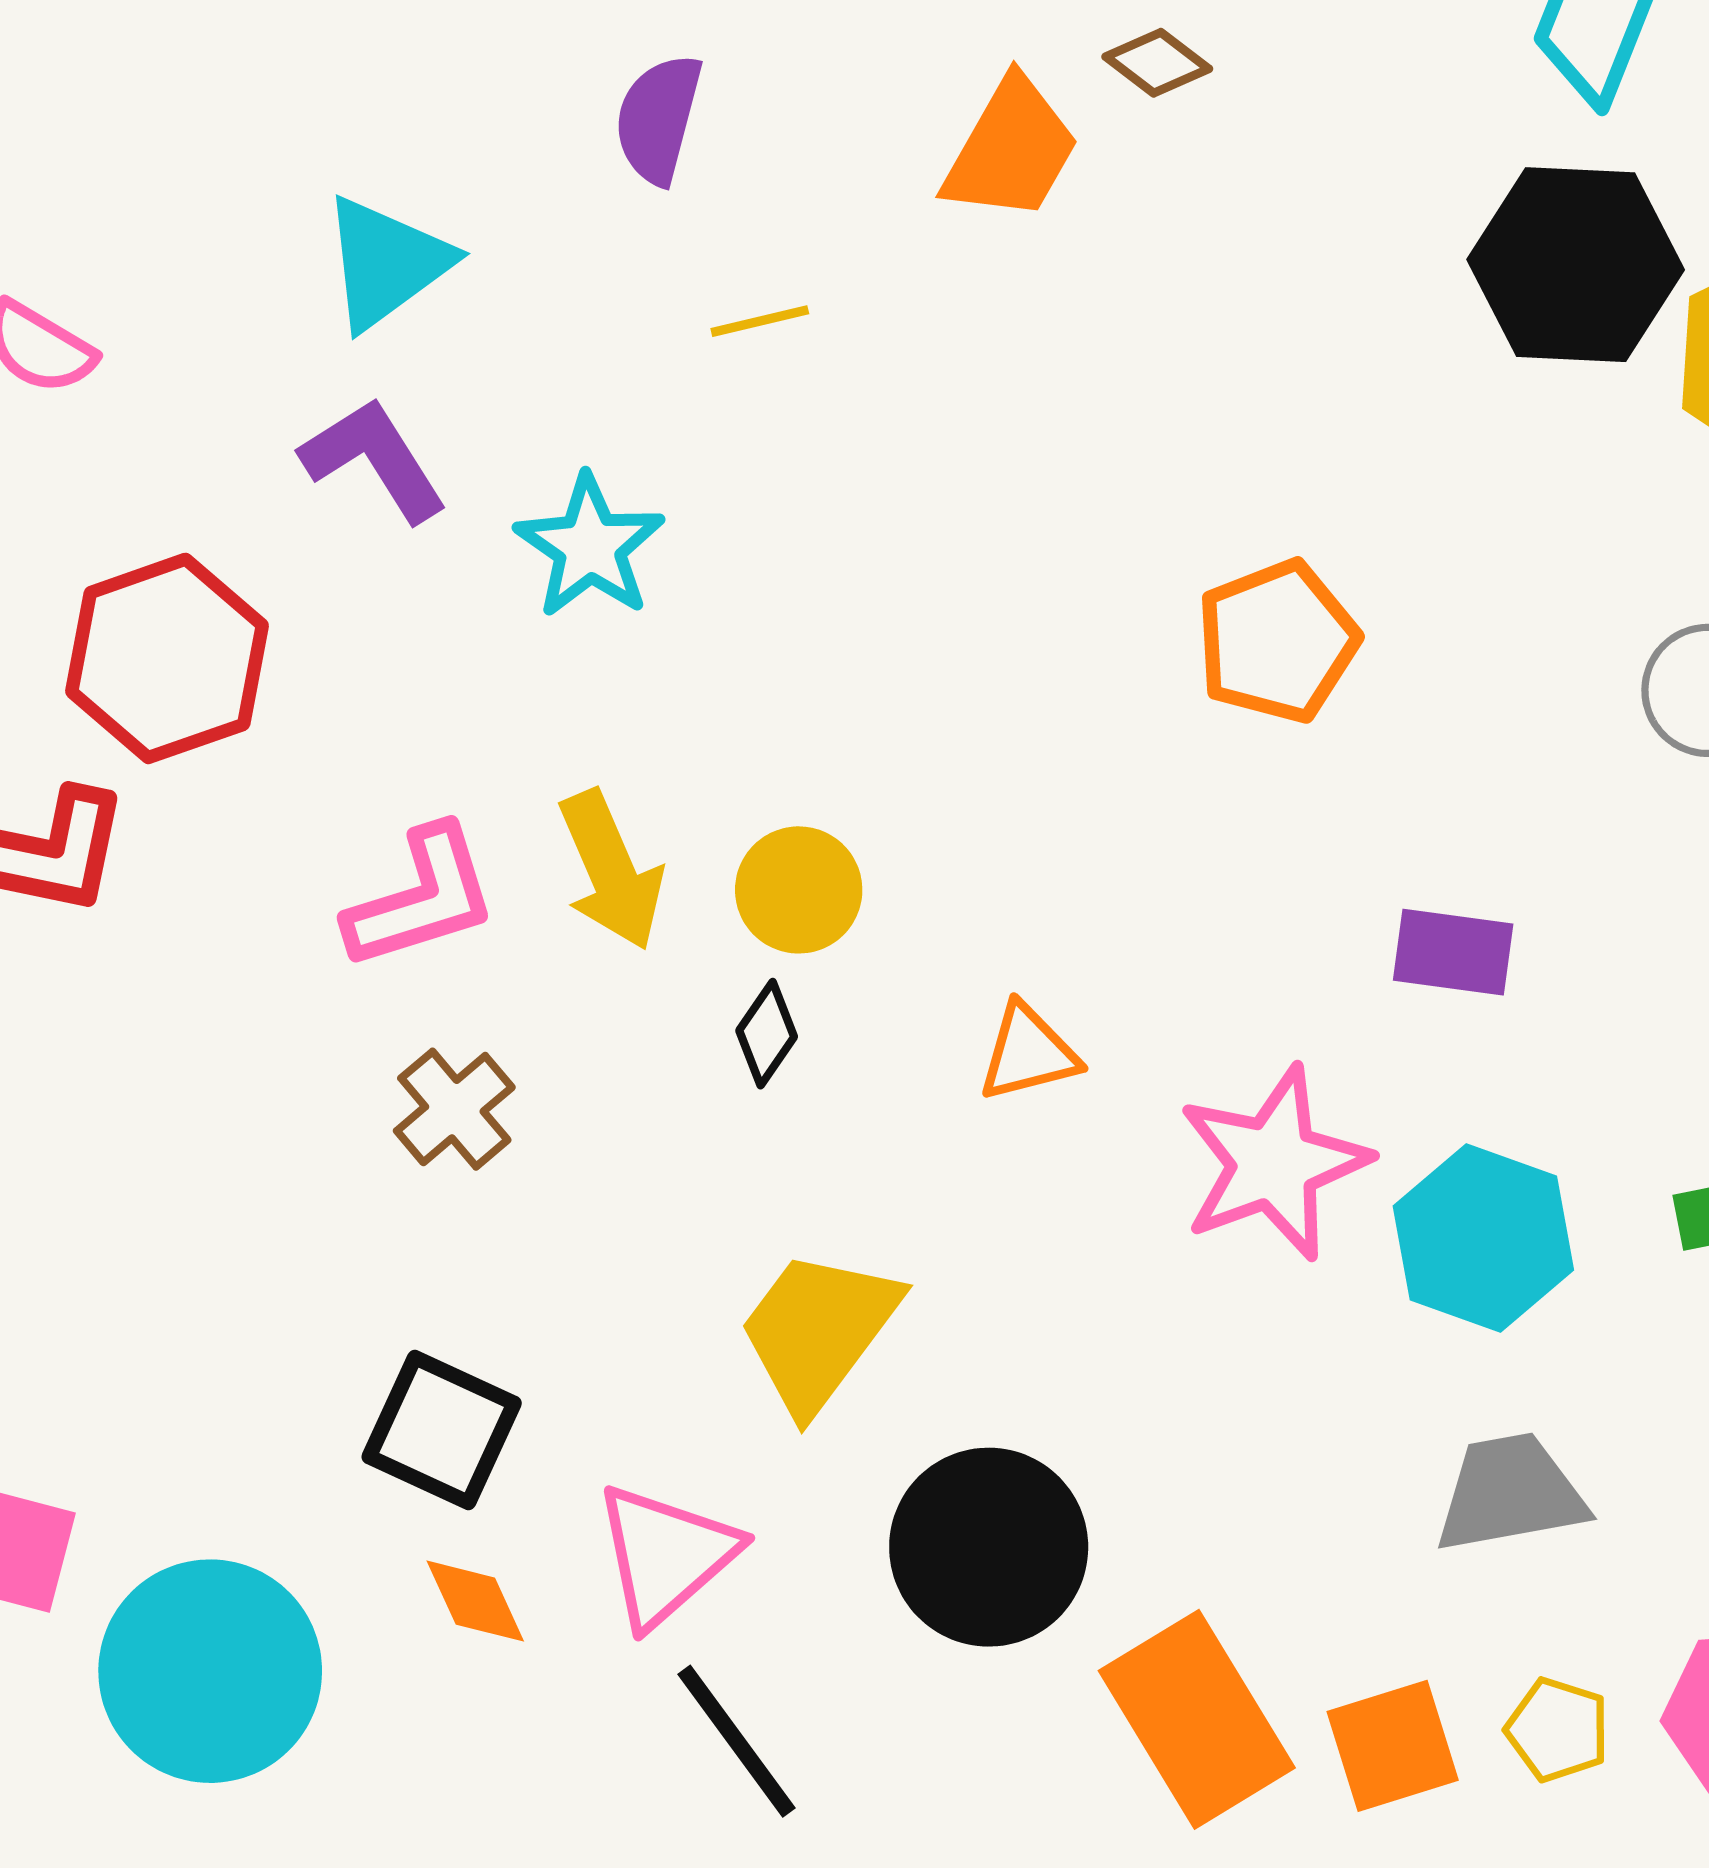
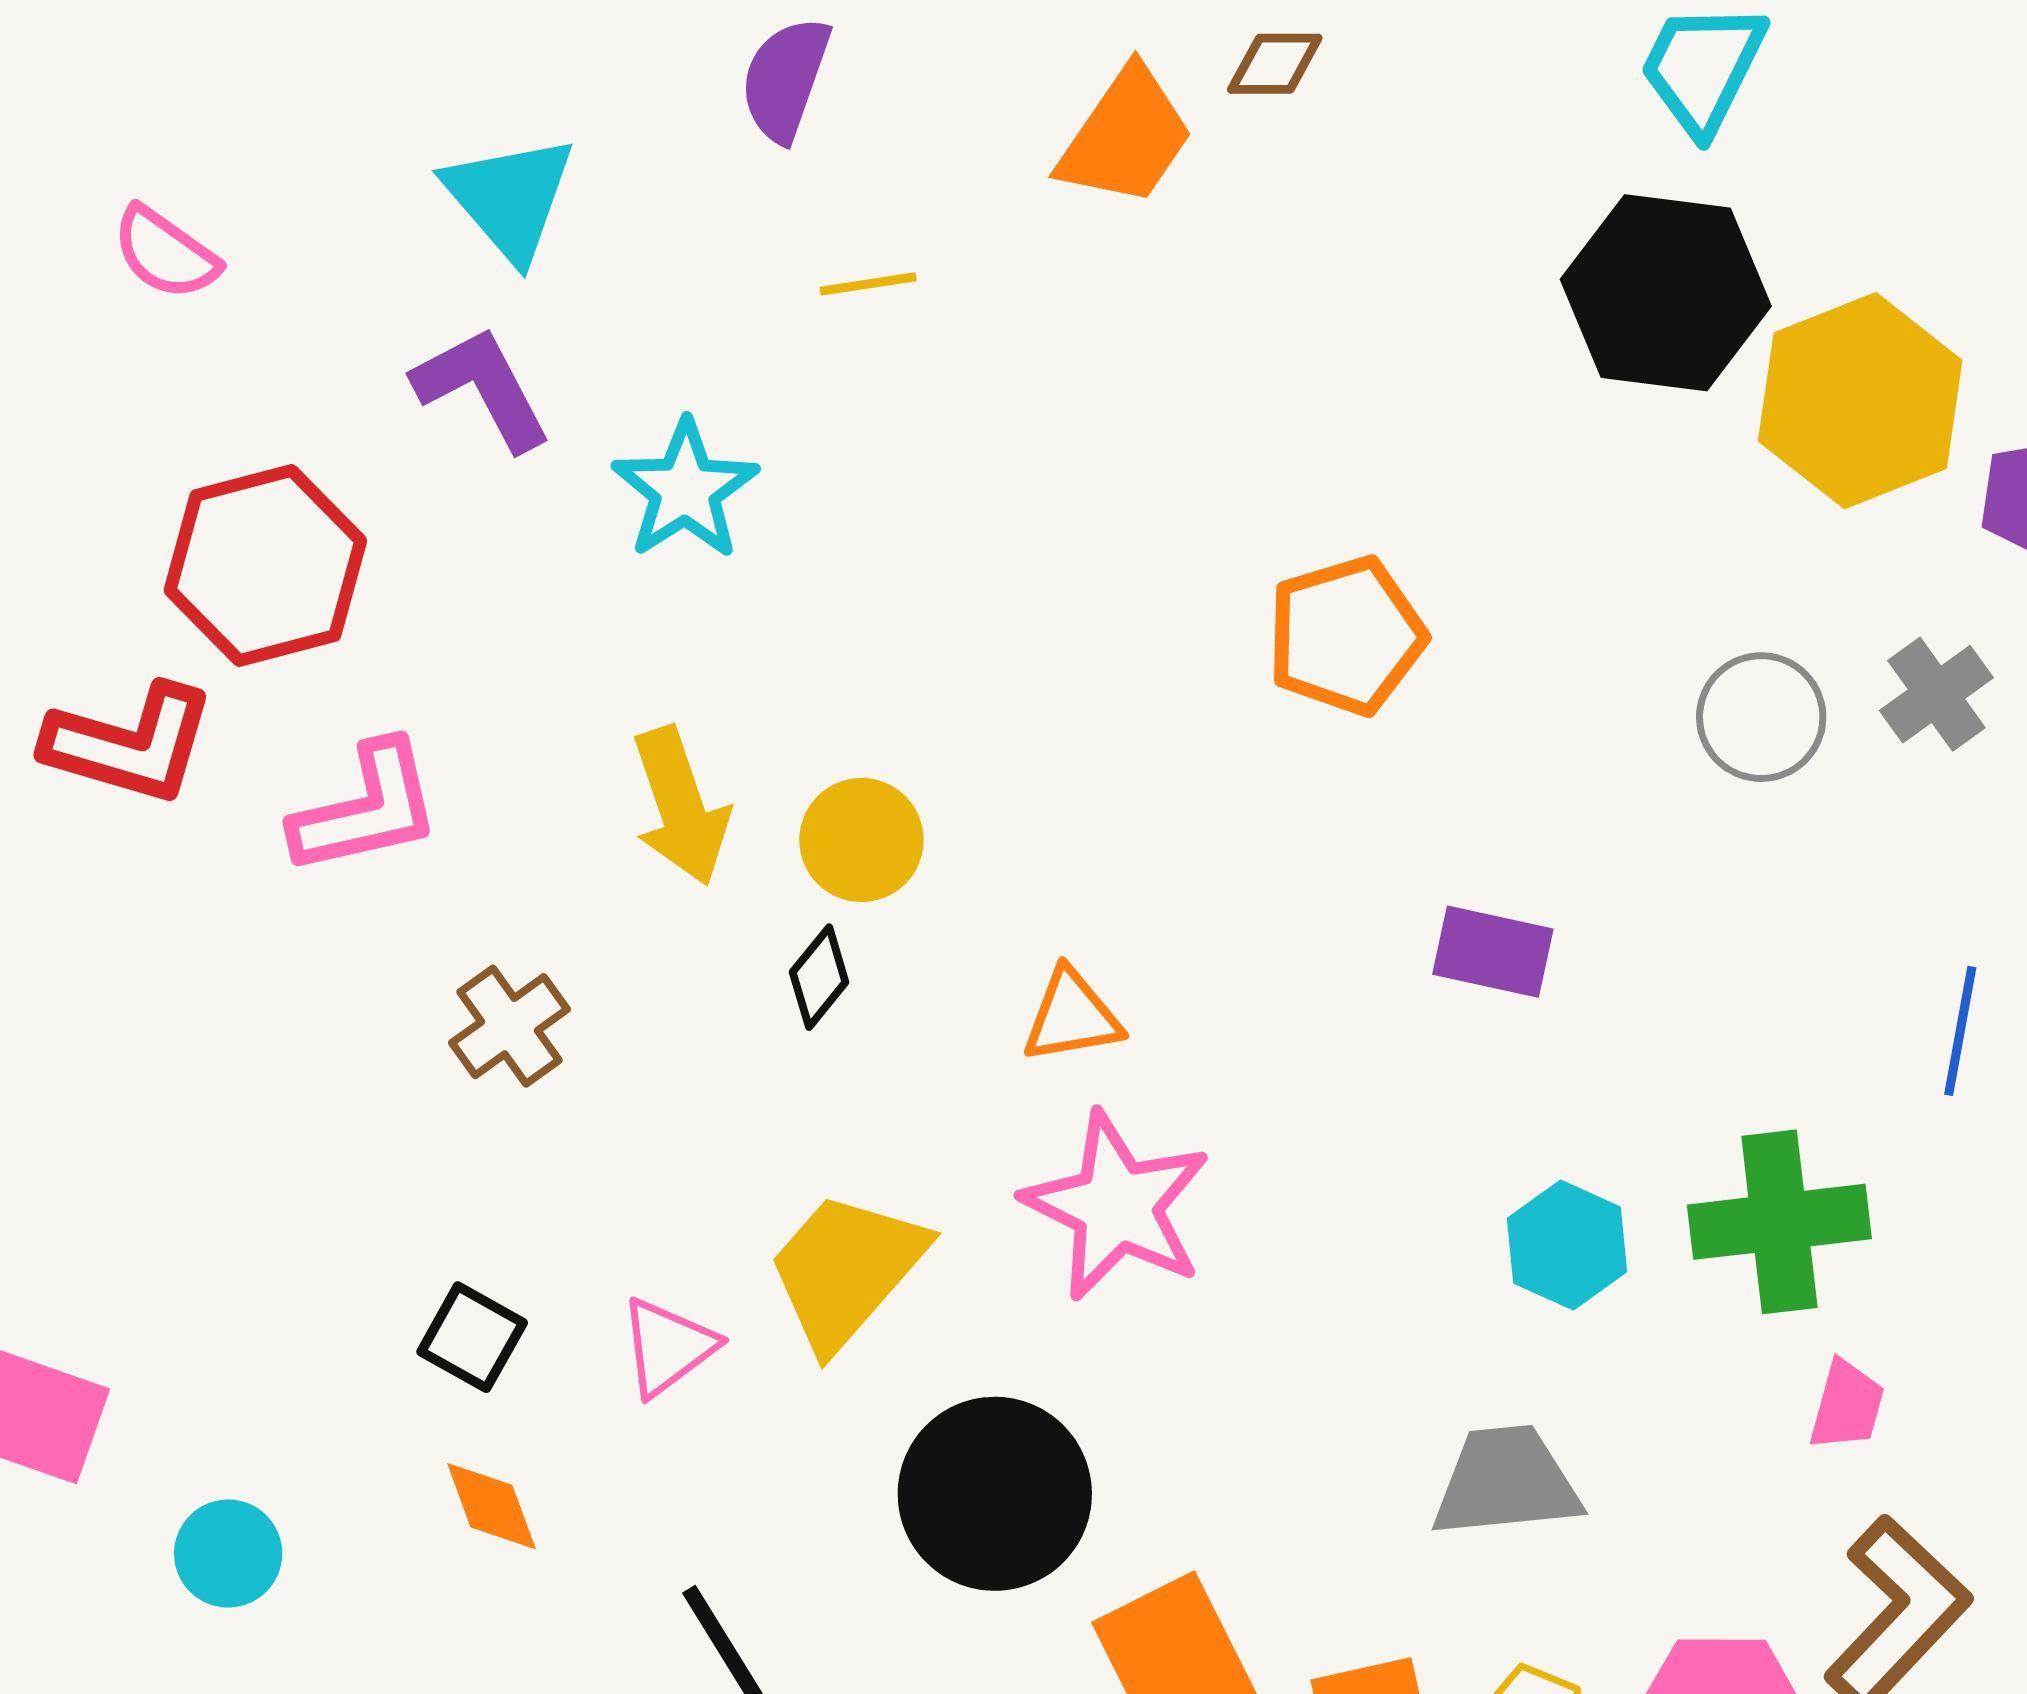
brown diamond: (1157, 63) -> (1275, 64), turned -42
cyan triangle: (386, 263) -> (510, 198), turned -39
pink L-shape: (421, 898) -> (366, 809), moved
pink star: (1274, 1163) -> (1117, 1206), moved, turned -30
cyan hexagon: (1483, 1238) -> (1567, 1245), moved, size x0.7
black square: (442, 1430) -> (472, 1337), size x0.7
pink triangle: (666, 1555) -> (668, 1347), moved, size x0.7
cyan circle: (210, 1671) -> (228, 1553), size x0.5

